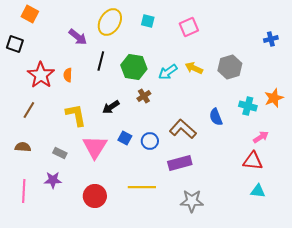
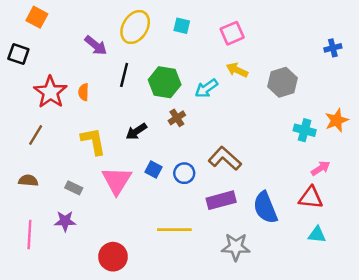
yellow arrow: (194, 68) -> (237, 70), moved
blue semicircle: (216, 117) -> (265, 208), moved, size x1.5
red circle: (95, 196) -> (113, 257), moved

